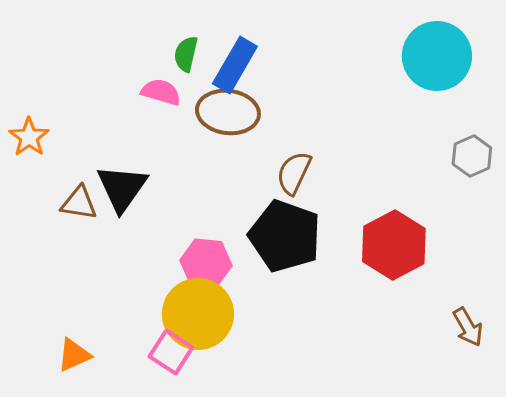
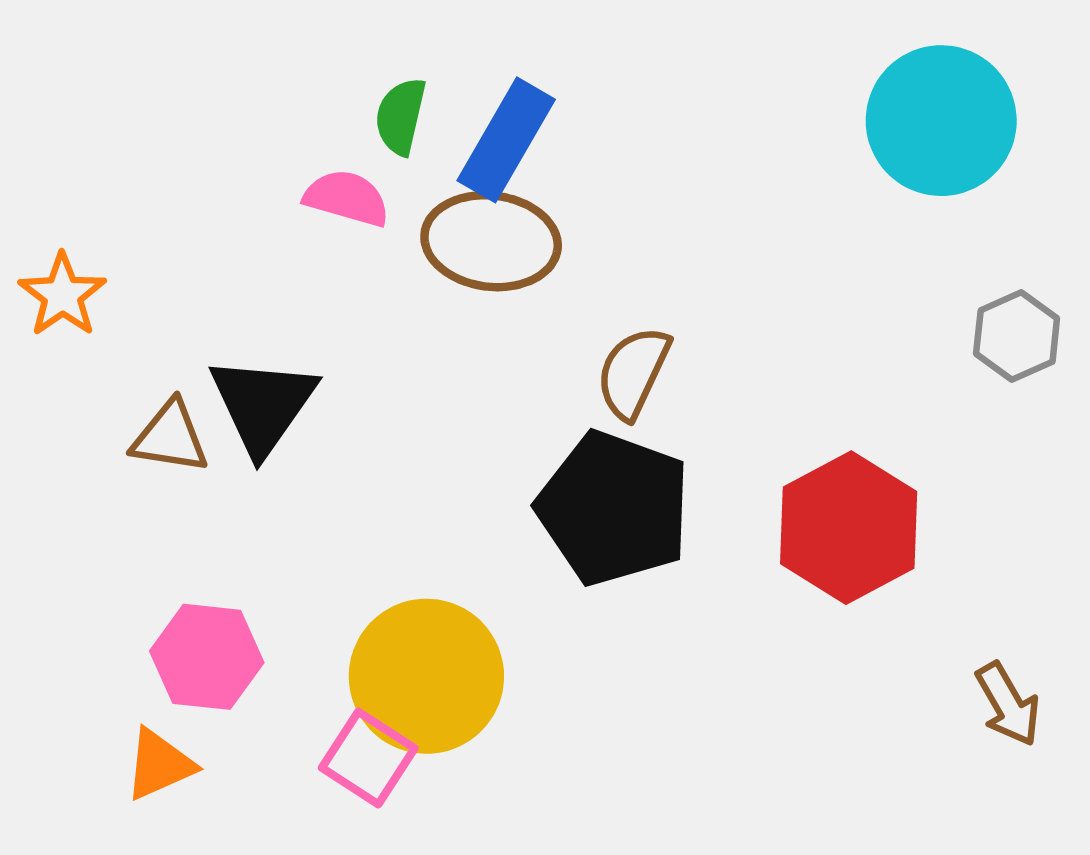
pink hexagon: (206, 263) -> (207, 657), moved

